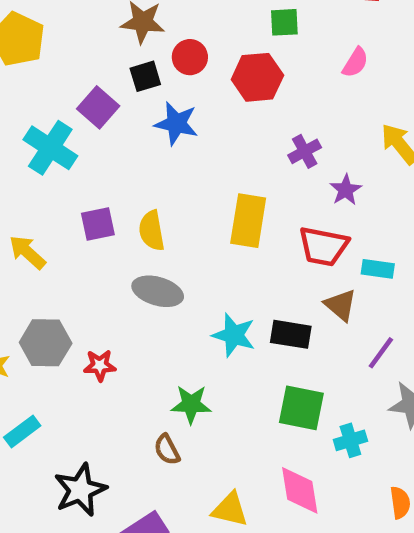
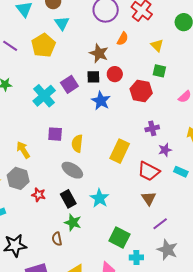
yellow arrow: (27, 252) -> (23, 150), moved
cyan rectangle: (378, 269) -> (181, 172), moved
black rectangle: (291, 334) -> (68, 199), moved, turned 36

